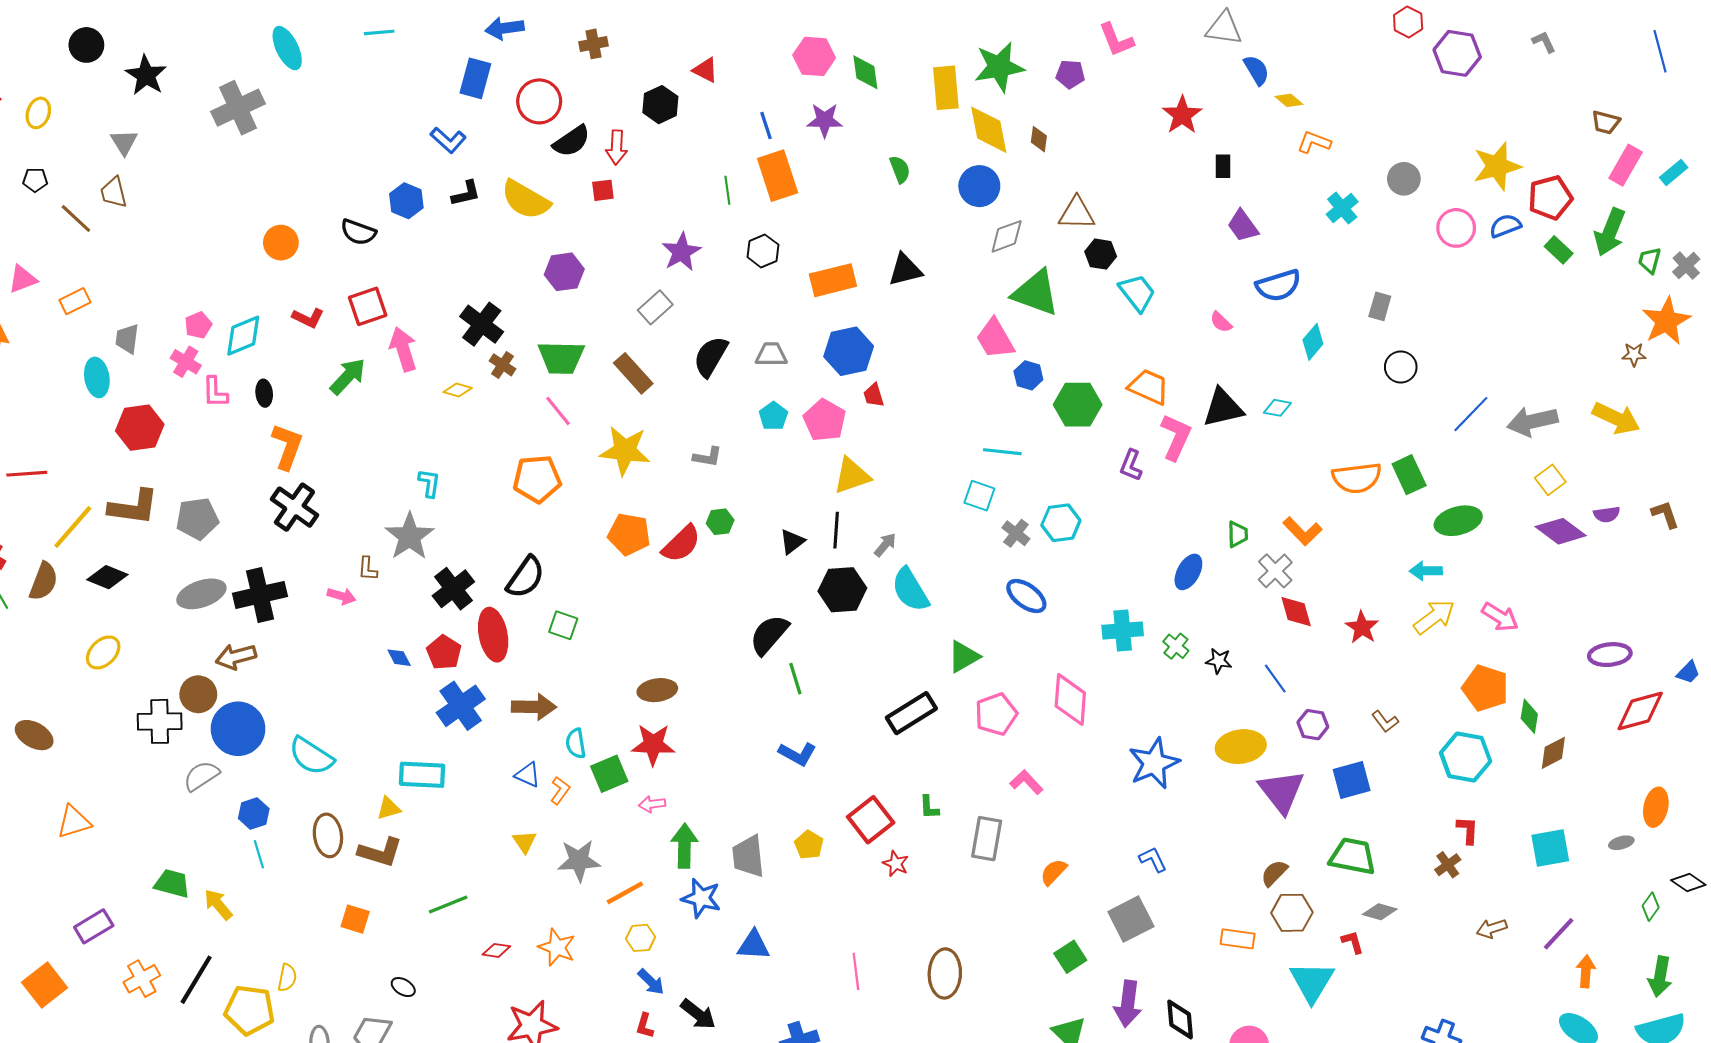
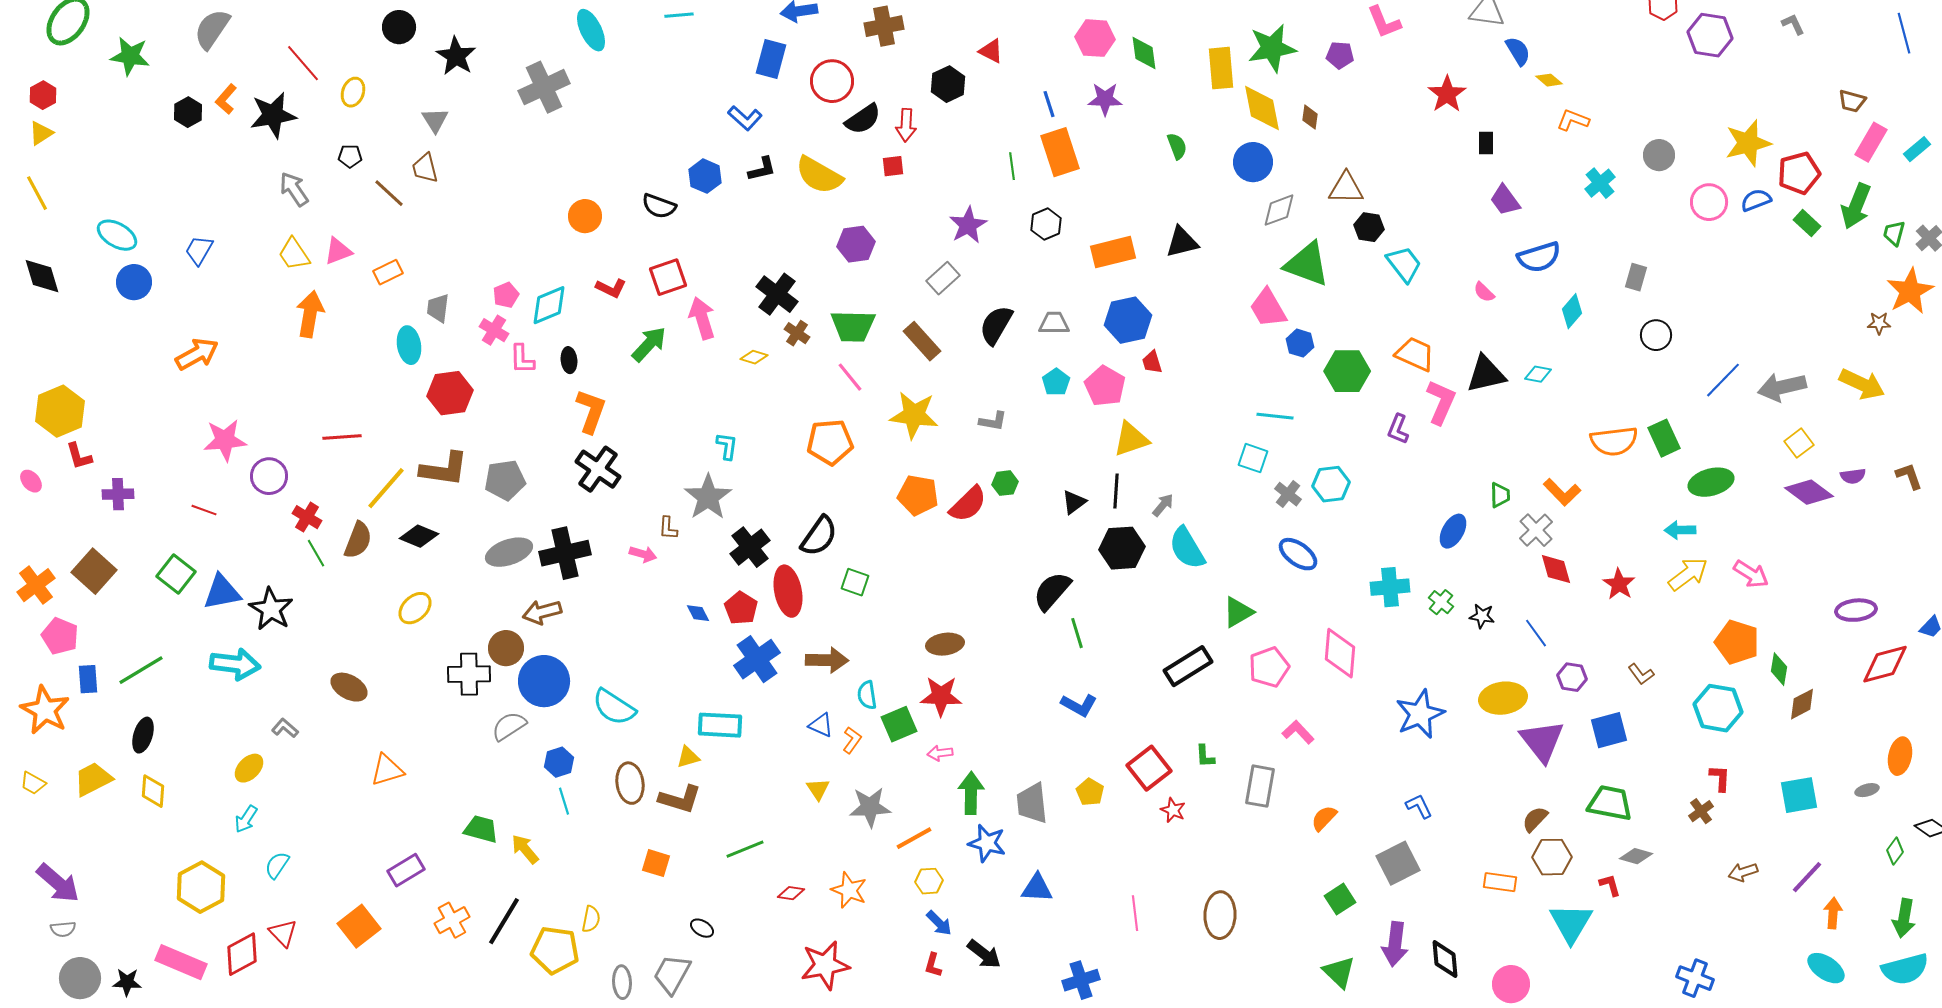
brown cross: (594, 44) -> (884, 26), size x1.4

